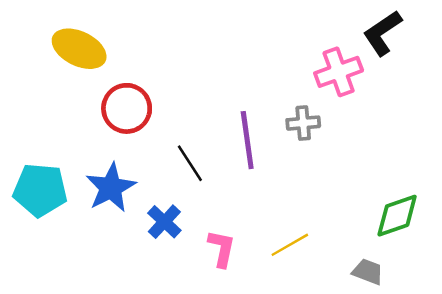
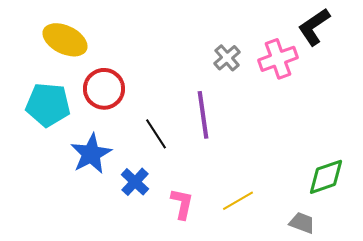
gray cross: (303, 123) -> (227, 58), moved, turned -36
cyan pentagon: (40, 190) -> (48, 105), moved

